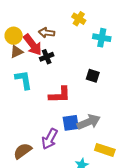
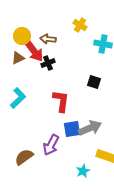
yellow circle: (14, 36) -> (22, 36), moved
cyan L-shape: (24, 80) -> (18, 98), moved, turned 55
red L-shape: (60, 95) -> (61, 101), turned -80

